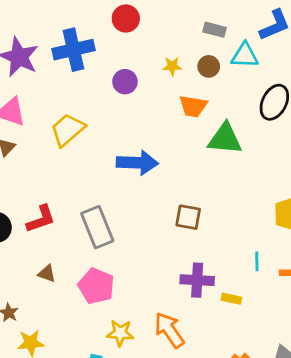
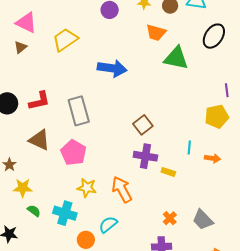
brown square: (188, 217) -> (143, 125), moved, turned 36
brown triangle: (47, 274) -> (39, 140), size x1.6

